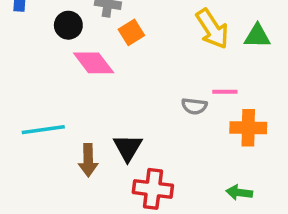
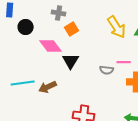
black circle: (68, 25) -> (26, 27), moved
black triangle: (128, 148) -> (71, 61), moved
brown arrow: (88, 160) -> (48, 87), moved, turned 66

